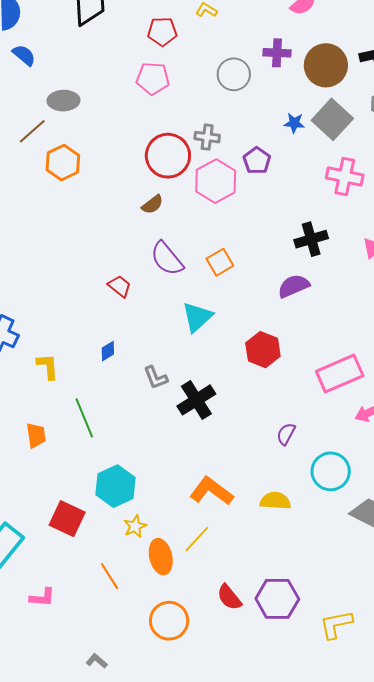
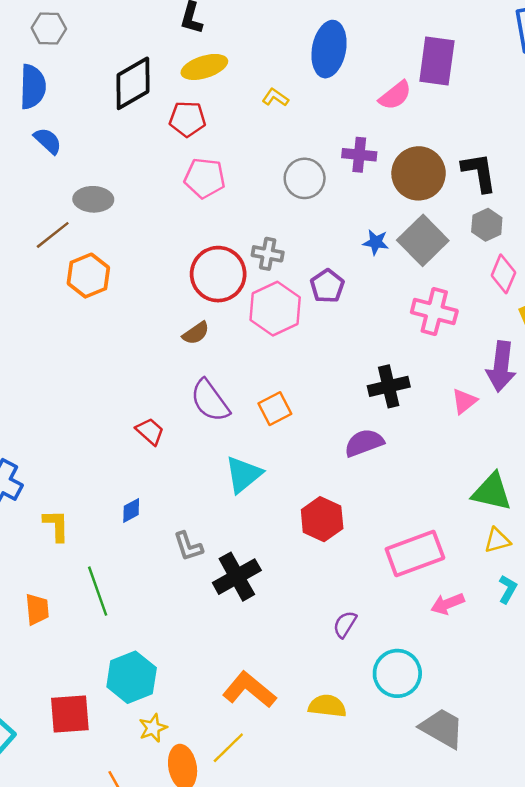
red pentagon: (162, 32) -> (187, 119), moved
red square: (67, 519) -> (70, 714), turned -33

